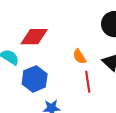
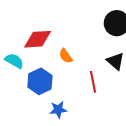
orange semicircle: (79, 57) -> (66, 56), moved

